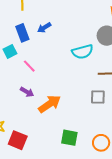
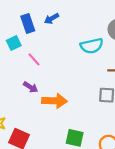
orange arrow: (50, 104) -> (55, 101), turned 35

